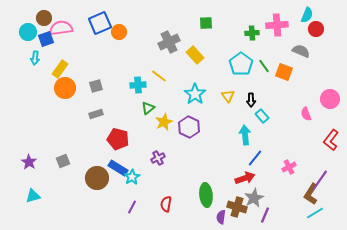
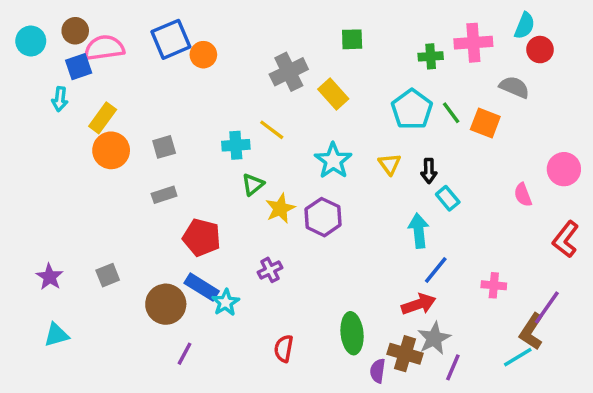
cyan circle: (28, 32) -> (31, 41), moved
pink cross: (289, 167) -> (494, 285), turned 32
purple line: (132, 207) -> (185, 354), moved
cyan line: (315, 213) -> (518, 357), moved

